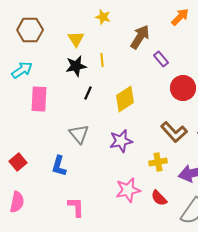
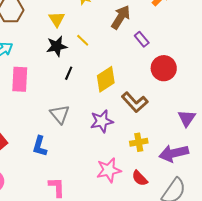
yellow line: (102, 60) -> (83, 40), turned -40
brown L-shape: (174, 132) -> (135, 102), moved

